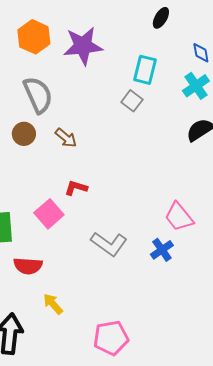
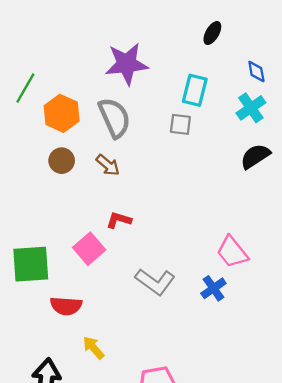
orange hexagon: (34, 37) -> (62, 113), moved
gray semicircle: (38, 95) -> (114, 118), moved
gray square: (132, 101) -> (180, 124), turned -30

